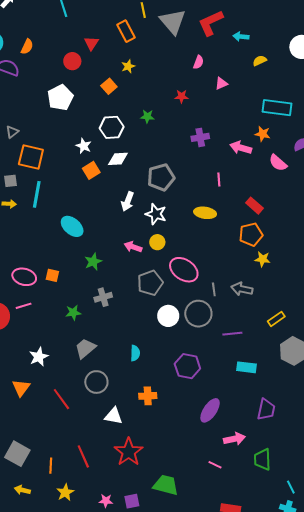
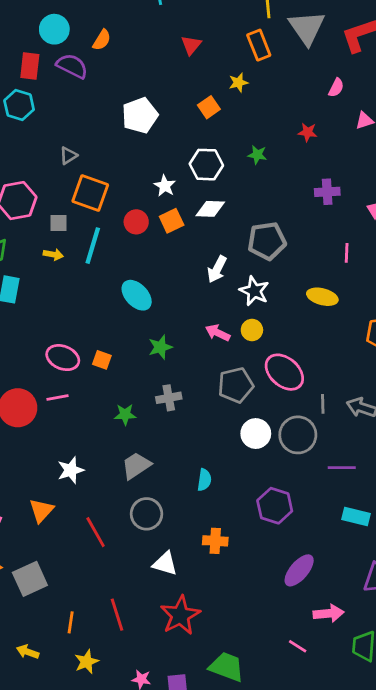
orange rectangle: (126, 31) -> (259, 45), moved
red circle: (72, 61) -> (136, 222), moved
gray square: (17, 454) -> (30, 579), moved, turned 30

